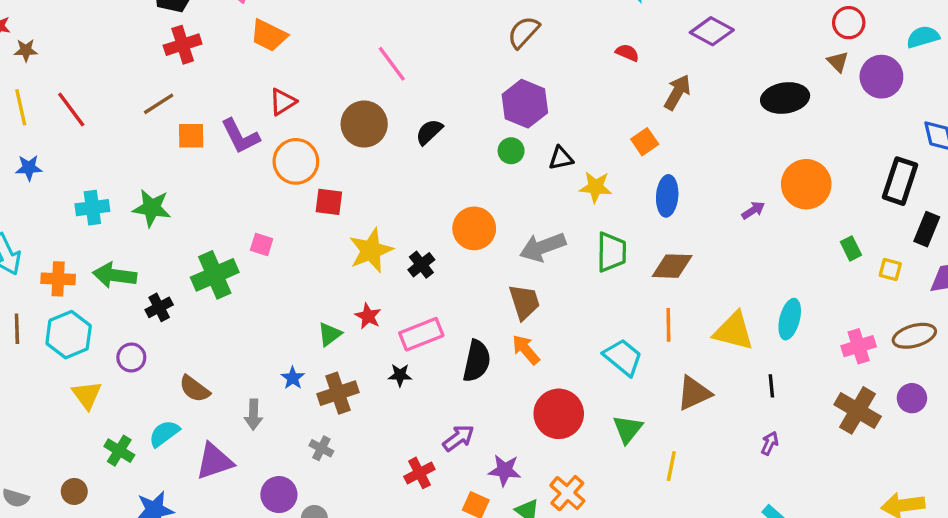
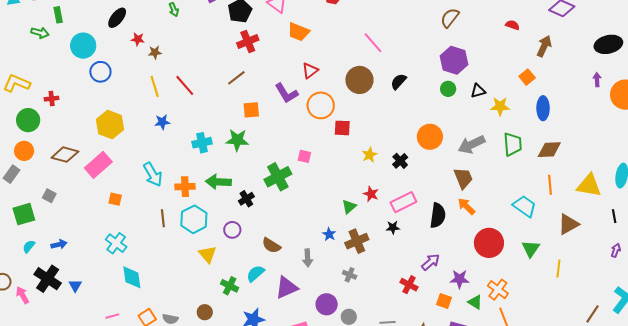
orange square: (191, 136) -> (251, 110), moved
purple arrow: (753, 210) -> (597, 80), moved, turned -56
yellow star: (371, 250) -> (370, 155), size x0.6
red cross: (419, 473) -> (409, 285), turned -30

